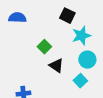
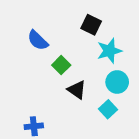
blue semicircle: (17, 18) -> (38, 40), moved, turned -138

